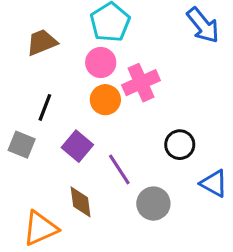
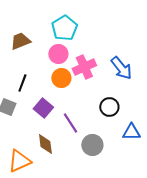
blue arrow: (203, 25) -> (121, 68), moved
blue triangle: (214, 183) -> (131, 132), turned -30

